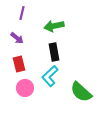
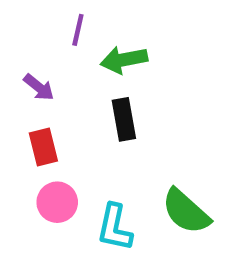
purple line: (22, 13) -> (78, 30), moved
cyan L-shape: (50, 76) -> (115, 227), moved, turned -35

